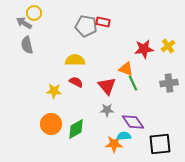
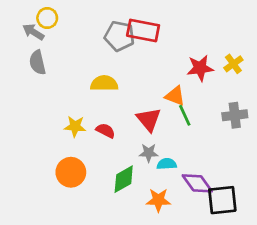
red rectangle: (103, 22) -> (143, 31), size x1.6
red semicircle: (76, 82) -> (106, 131), moved
purple diamond: (133, 122) -> (197, 183), moved
green diamond: (76, 129) -> (124, 179), moved
cyan semicircle: (124, 136) -> (167, 164), moved

